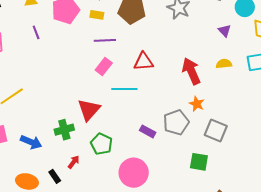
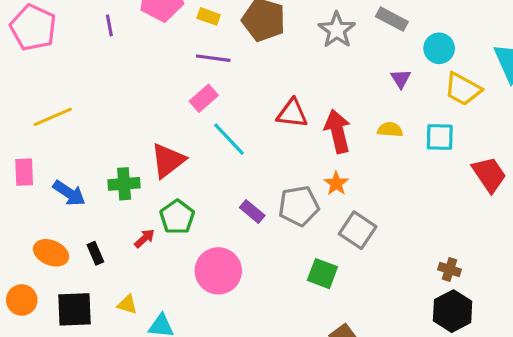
red triangle: (143, 62) -> (292, 113), moved
cyan line: (124, 89) -> (229, 139), turned 35
red arrow: (74, 162) -> (145, 238), moved

